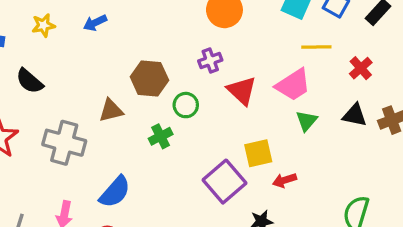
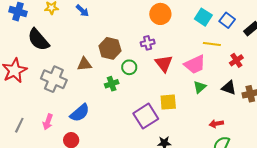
blue arrow: (95, 23) -> (82, 11), turned -120
black semicircle: (29, 81) -> (38, 40), size x1.4
red arrow: (284, 180) -> (216, 124), moved

